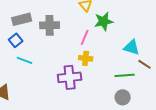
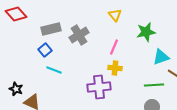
green star: (104, 21) -> (146, 32), moved
gray cross: (50, 25) -> (79, 35), turned -30
cyan triangle: (132, 47) -> (161, 57), turned -36

